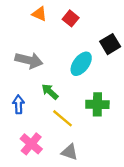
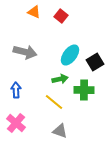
black square: (110, 44) -> (95, 62), moved
green arrow: (50, 92) -> (60, 79), moved, turned 126
pink cross: (31, 144) -> (16, 123), moved

